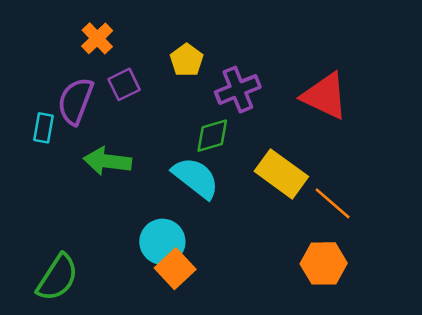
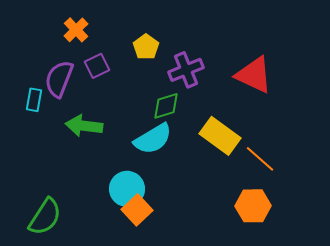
cyan semicircle: (196, 178) -> (153, 139), turned 111

